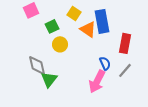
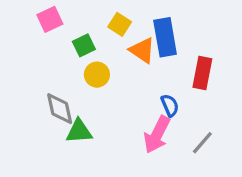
gray line: (125, 70) -> (202, 143), moved
green triangle: (49, 79) -> (79, 131), turned 48

